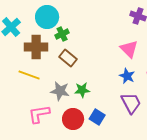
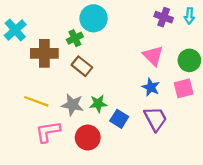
cyan circle: (47, 17) -> (94, 18), moved
yellow line: (29, 75) -> (36, 101), moved
blue square: (97, 117) -> (119, 119), moved

